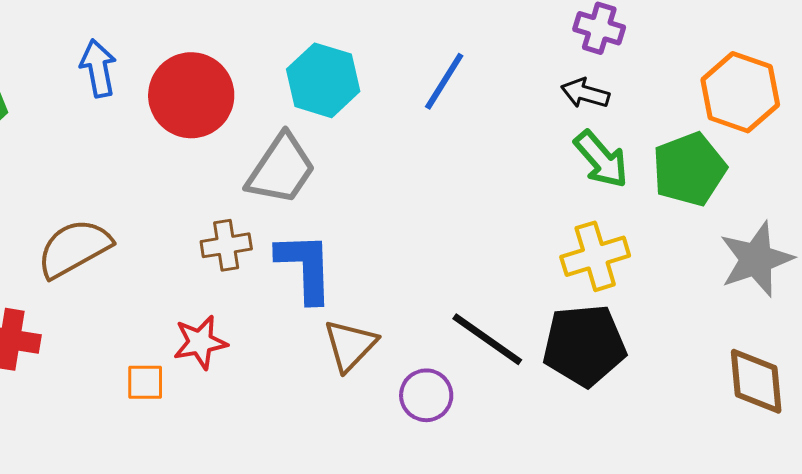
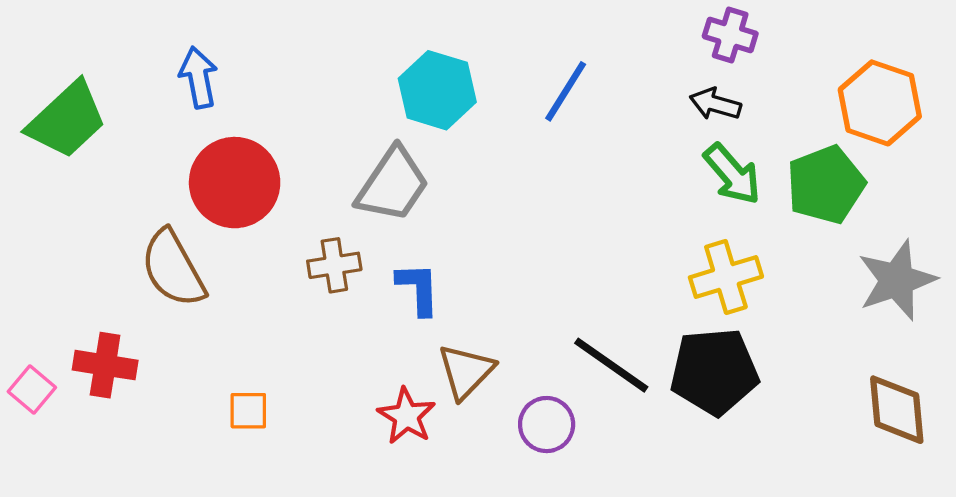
red circle: (191, 95) -> (235, 183), moved
brown semicircle: (74, 248) -> (173, 269), turned -90
blue L-shape: (305, 267) -> (418, 289), size x0.7
red star: (200, 342) -> (406, 416), moved, turned -30

